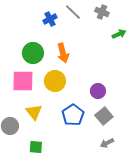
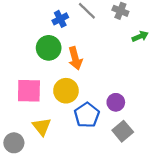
green circle: (33, 53) -> (49, 48), moved
blue pentagon: (73, 115) -> (87, 115), moved

